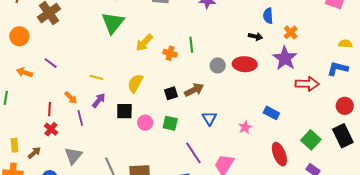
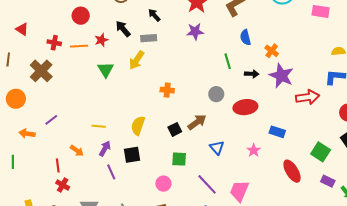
blue semicircle: (268, 16) -> (245, 37), moved
green triangle: (113, 23) -> (106, 70), size x0.7
orange cross: (291, 32) -> (272, 51), moved
black arrow: (255, 36) -> (252, 74), moved
yellow arrow: (144, 43) -> (137, 60), moved
green line: (191, 45) -> (228, 61), moved
purple line: (51, 63) -> (51, 120), turned -64
red ellipse: (245, 64) -> (245, 107), moved
purple line: (80, 118) -> (111, 172), moved
pink circle: (145, 123) -> (163, 184), moved

